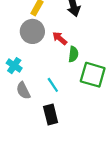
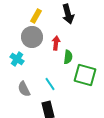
red arrow: (60, 38) -> (56, 43), turned 56
cyan cross: (14, 66) -> (17, 59), moved

